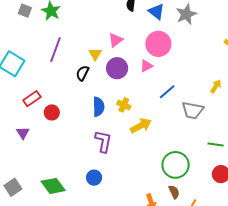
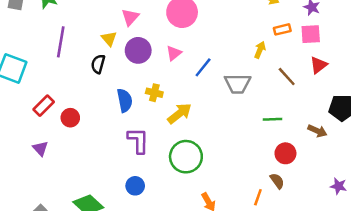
pink triangle: (146, 66) -> (174, 53), moved
green circle: (176, 165) -> (186, 157), moved
brown semicircle: (174, 192) -> (277, 181), moved

